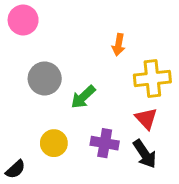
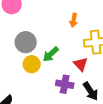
red triangle: (146, 119) -> (81, 64), moved
yellow circle: (54, 143) -> (32, 64), moved

